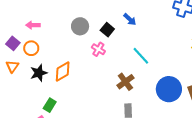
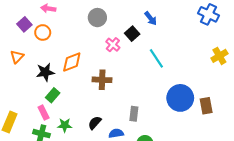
black square: (107, 30) -> (132, 34), moved
orange triangle: (12, 66) -> (17, 57), moved
black star: (39, 73) -> (45, 72), moved
brown cross: (125, 82) -> (102, 80), moved, turned 30

